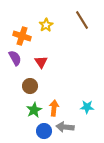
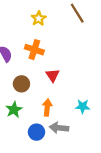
orange cross: (22, 36) -> (34, 50), moved
red triangle: (41, 62) -> (53, 75), moved
green star: (34, 110) -> (14, 110), moved

